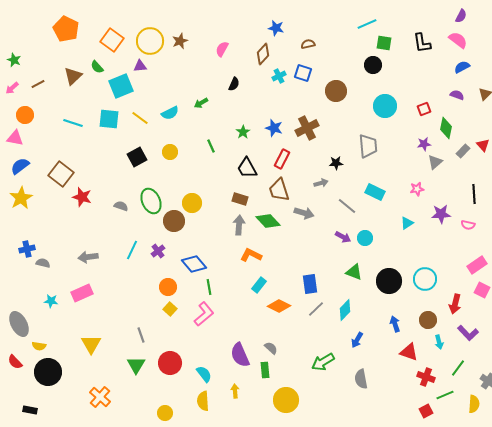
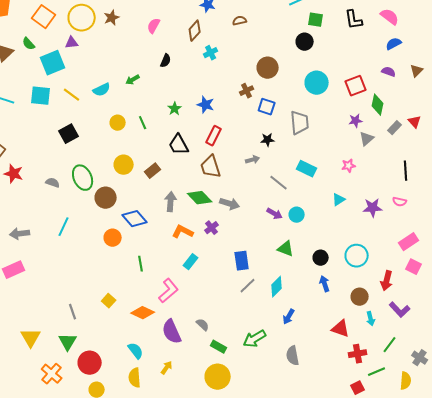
blue square: (303, 73) -> (267, 107), moved
red square: (424, 109) -> (356, 86), size x1.5
brown cross: (307, 128) -> (247, 91), moved, size x0.6
yellow circle: (170, 152) -> (118, 123), moved
brown rectangle: (240, 199) -> (153, 171), moved, turned -56
yellow circle: (192, 203) -> (124, 165), moved
gray arrow: (304, 213) -> (230, 204), moved
purple star: (441, 214) -> (373, 208), moved
purple cross: (158, 251) -> (212, 228), moved
blue diamond: (194, 264) -> (135, 219), moved
black circle: (389, 281) -> (321, 258), size x0.6
orange circle: (168, 287) -> (113, 238), moved
orange diamond: (279, 306) -> (143, 313), moved
yellow square: (170, 309) -> (109, 301), moved
pink L-shape: (204, 314) -> (169, 291), moved
blue arrow: (395, 324) -> (325, 284), moved
yellow triangle: (91, 344) -> (31, 338), moved
red circle: (170, 363) -> (90, 363), moved
green rectangle: (265, 370) -> (219, 347), moved, turned -56
red cross: (426, 377) -> (358, 354), turned -30
yellow arrow: (235, 391) -> (167, 368), turned 40
orange cross: (100, 397) -> (52, 374), moved

